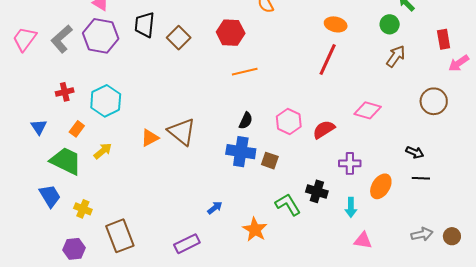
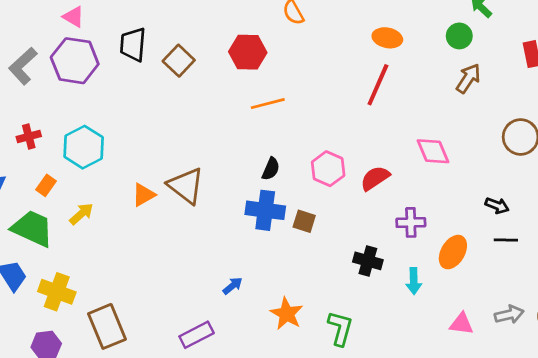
pink diamond: (368, 110) -> (433, 151), turned 52
green L-shape: (288, 205) -> (340, 328), moved, turned 48
yellow cross: (83, 209) -> (57, 292), size x1.5
pink triangle: (363, 240) -> (461, 324), moved

